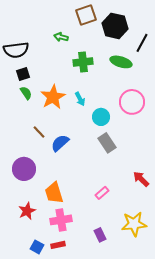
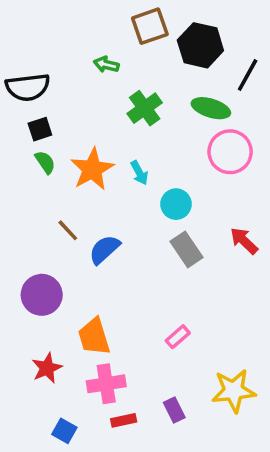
green cross: (83, 62) -> (145, 108), turned -30
pink circle: (132, 102) -> (230, 152), moved
red arrow: (141, 179) -> (244, 241), moved
red rectangle: (58, 245) -> (124, 420), moved

